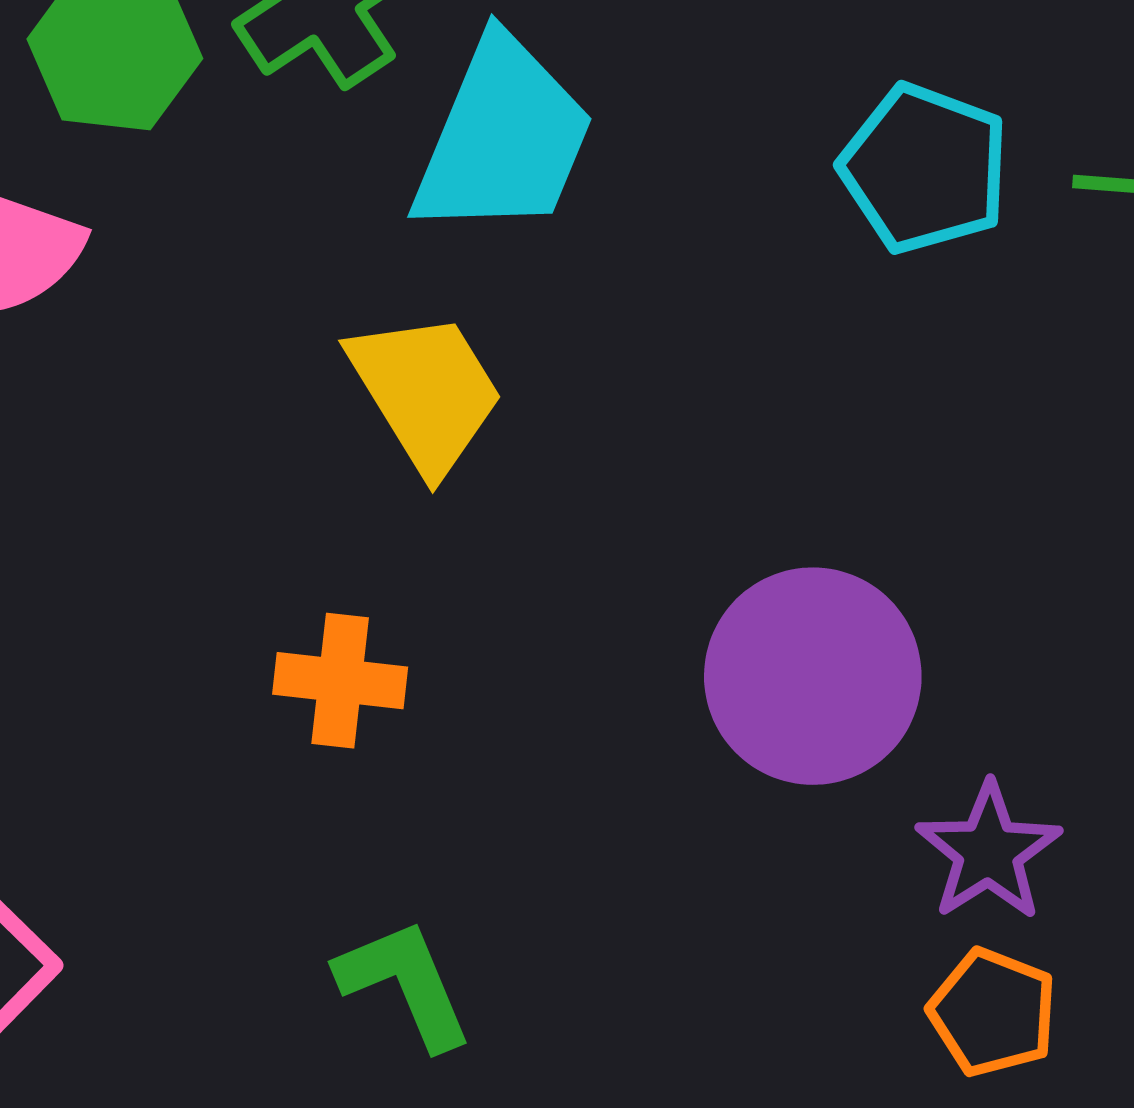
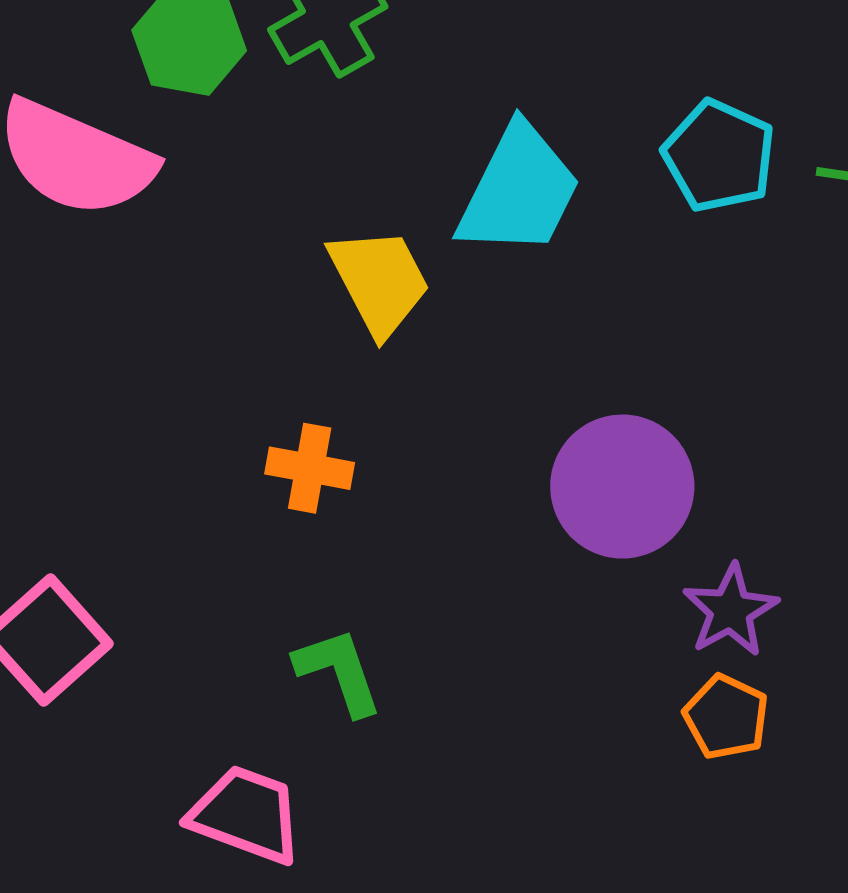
cyan trapezoid: (503, 138) -> (519, 190), moved

